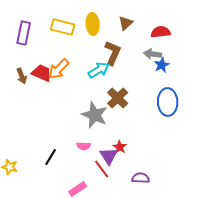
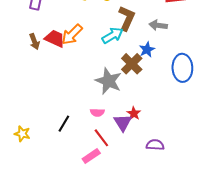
gray arrow: (153, 54) -> (158, 25), moved
blue star: (162, 65) -> (147, 50), moved
red line: (102, 169) -> (101, 138), moved

